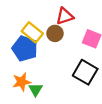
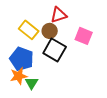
blue pentagon: (25, 48) -> (22, 59), moved
black square: (85, 72) -> (55, 50), moved

